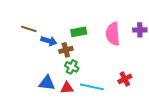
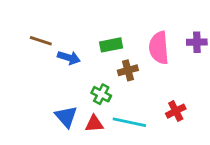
brown cross: (66, 50) -> (128, 70), moved
blue triangle: (47, 83) -> (66, 117), turned 42

